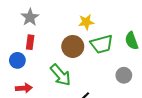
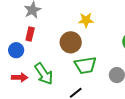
green trapezoid: (102, 44) -> (85, 65), moved
green arrow: (61, 75) -> (44, 74), moved

